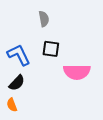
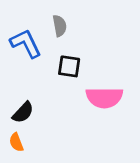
blue L-shape: (19, 55) -> (26, 43), moved

